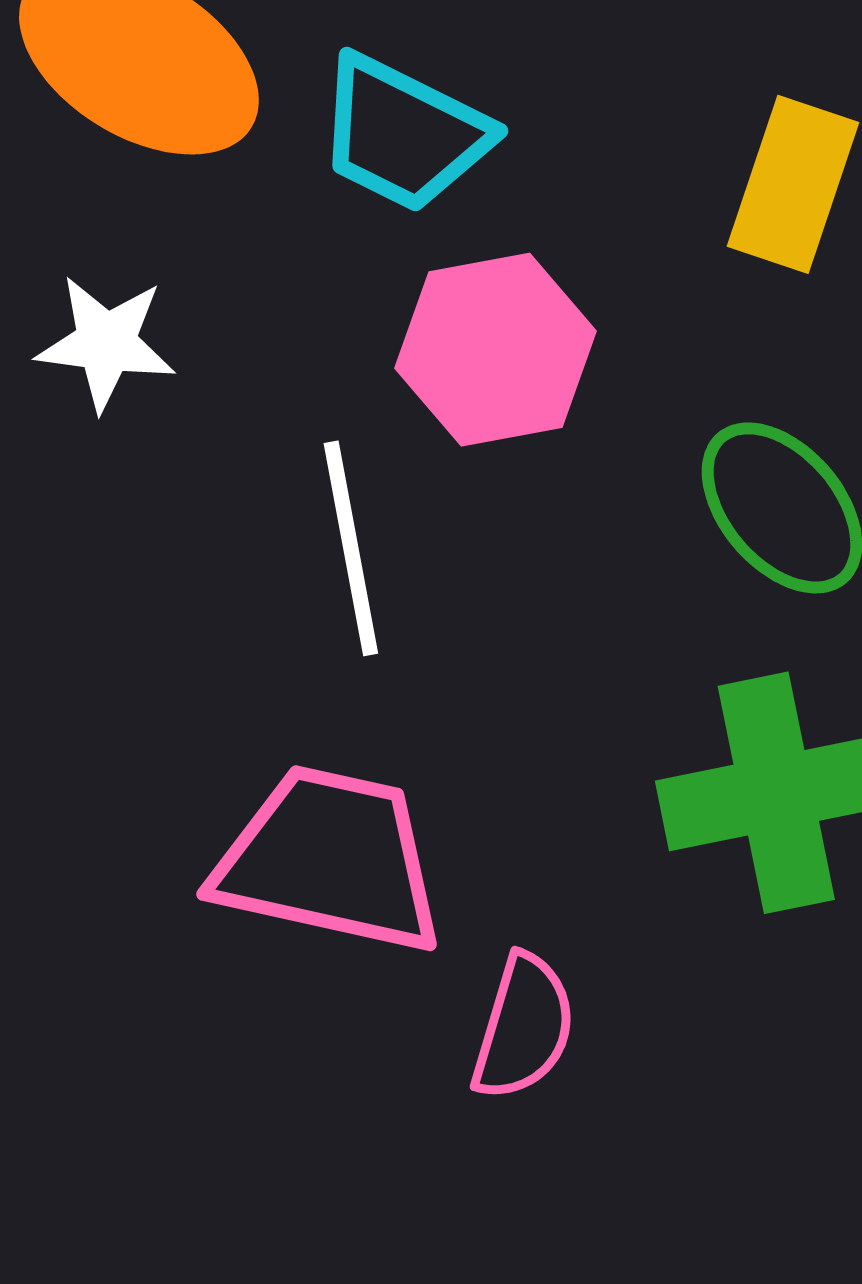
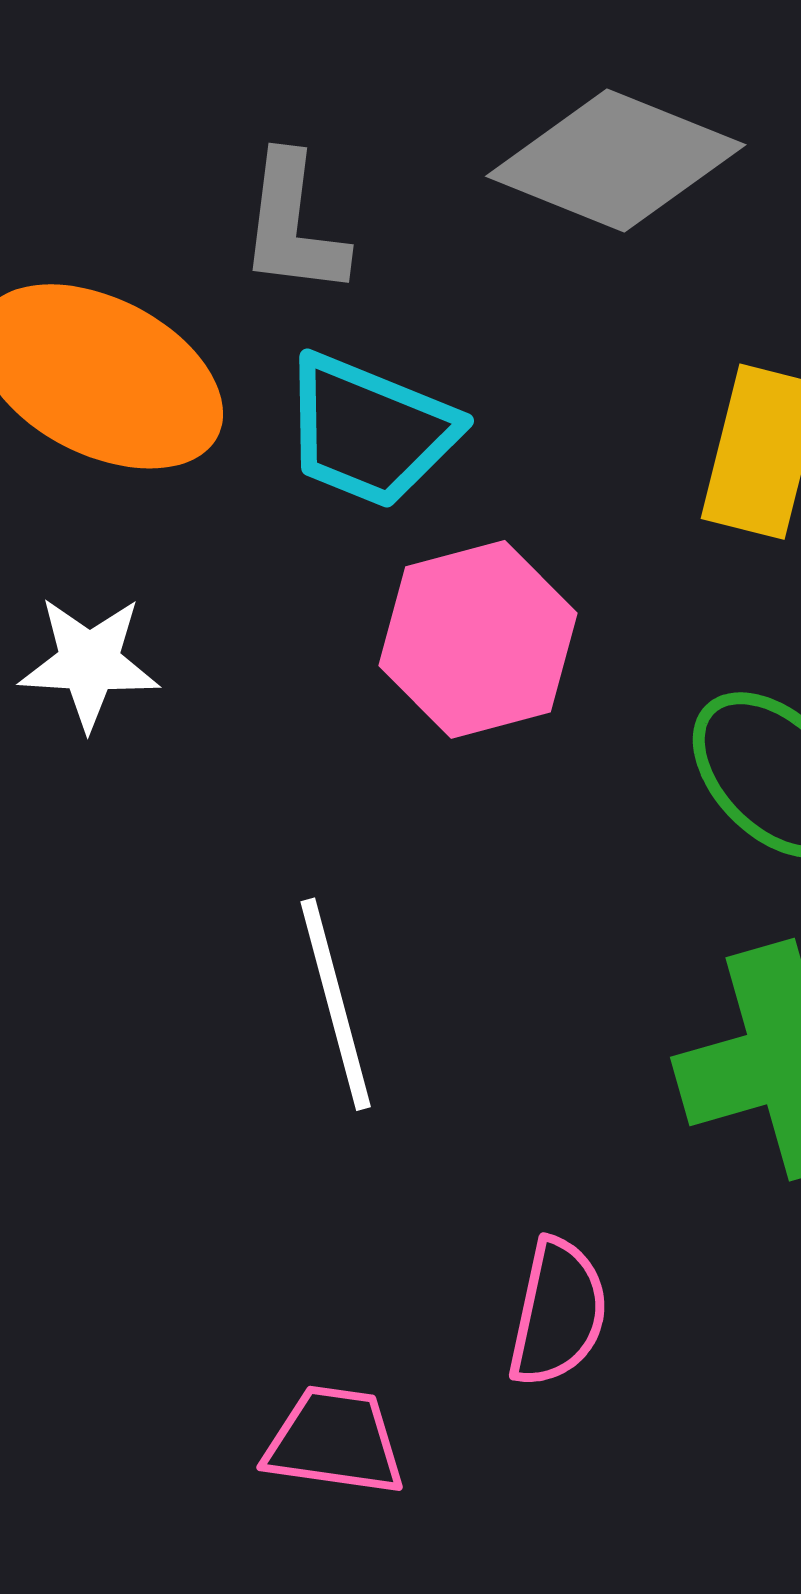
white line: (351, 548) -> (336, 1004), moved
pink trapezoid: (330, 860) -> (335, 1441), moved, size x0.6

